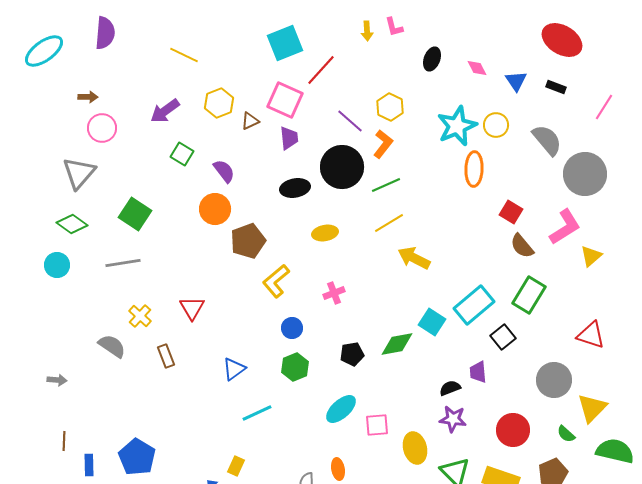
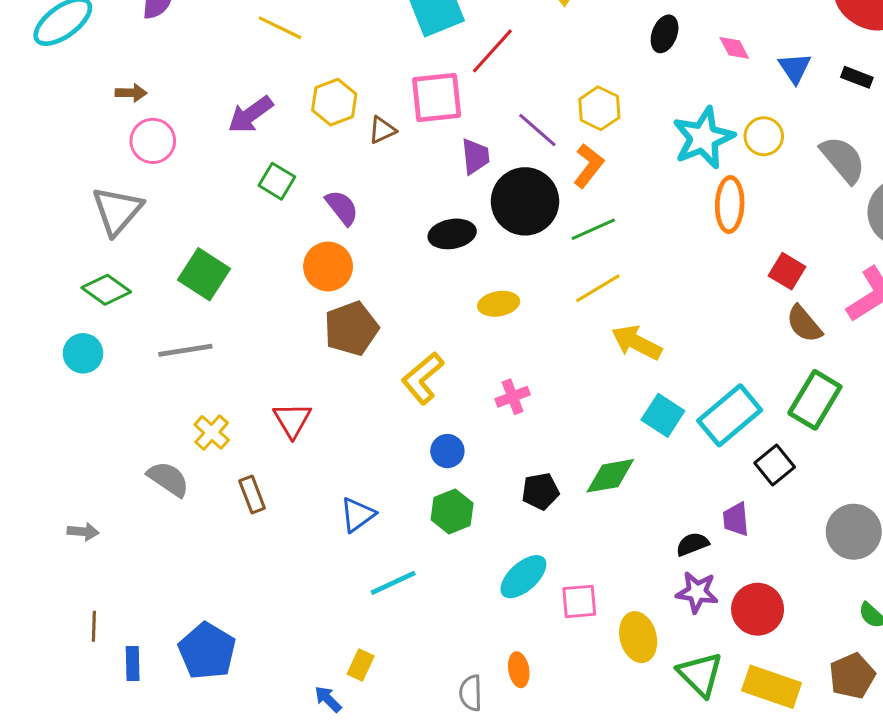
pink square: (285, 100) -> (437, 97), turned -30
purple trapezoid: (289, 138) -> (475, 156), moved
brown pentagon: (248, 241) -> (351, 329), moved
cyan square: (432, 322) -> (663, 415), moved
red circle: (513, 430) -> (758, 609), moved

